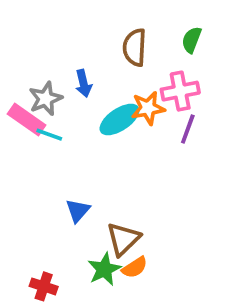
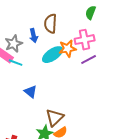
brown semicircle: (135, 47) -> (51, 24), moved
purple line: (188, 129) -> (89, 60), turned 42
blue triangle: (78, 211) -> (31, 92), moved, turned -32

